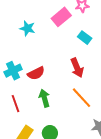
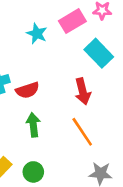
cyan star: (27, 28) -> (37, 34), moved
cyan rectangle: (85, 38) -> (99, 53), size x1.5

